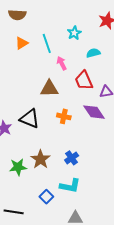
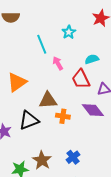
orange triangle: (22, 43) -> (17, 82), moved, size x1.5
cyan semicircle: (93, 53) -> (92, 59), moved
brown triangle: (49, 89) -> (48, 100), moved
black triangle: (30, 119) -> (29, 120), turned -40

